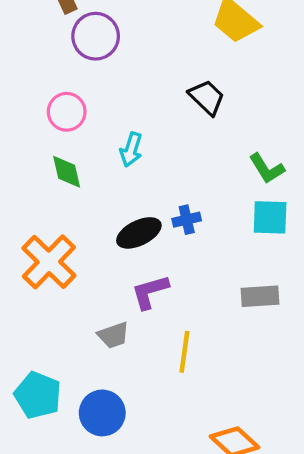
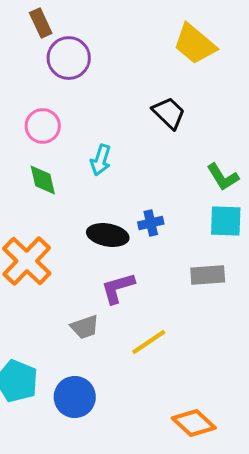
black ellipse: (139, 233) -> (108, 235), turned 36
gray rectangle: (260, 296) -> (208, 275), moved
yellow line: (184, 352) -> (149, 342), turned 48

